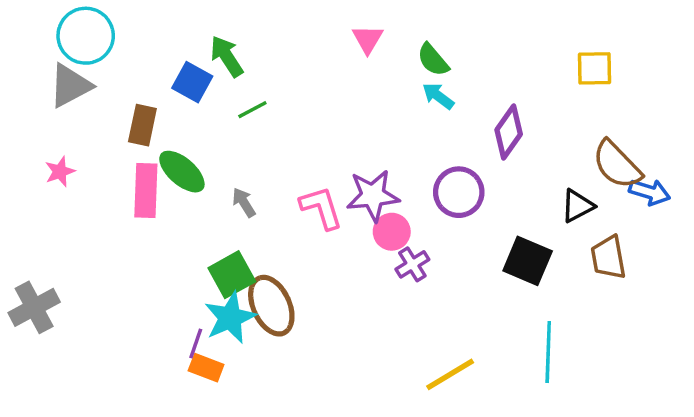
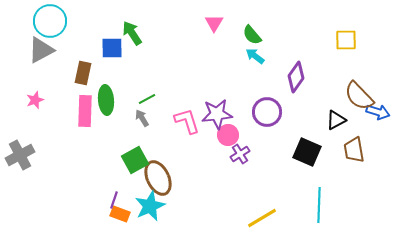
blue square: (192, 82) -> (112, 48), turned -30
green line: (252, 110) -> (147, 99), moved
green ellipse: (182, 172) -> (106, 100), turned 44
gray cross: (34, 307) -> (20, 155), moved
cyan star: (230, 318) -> (150, 206), moved

